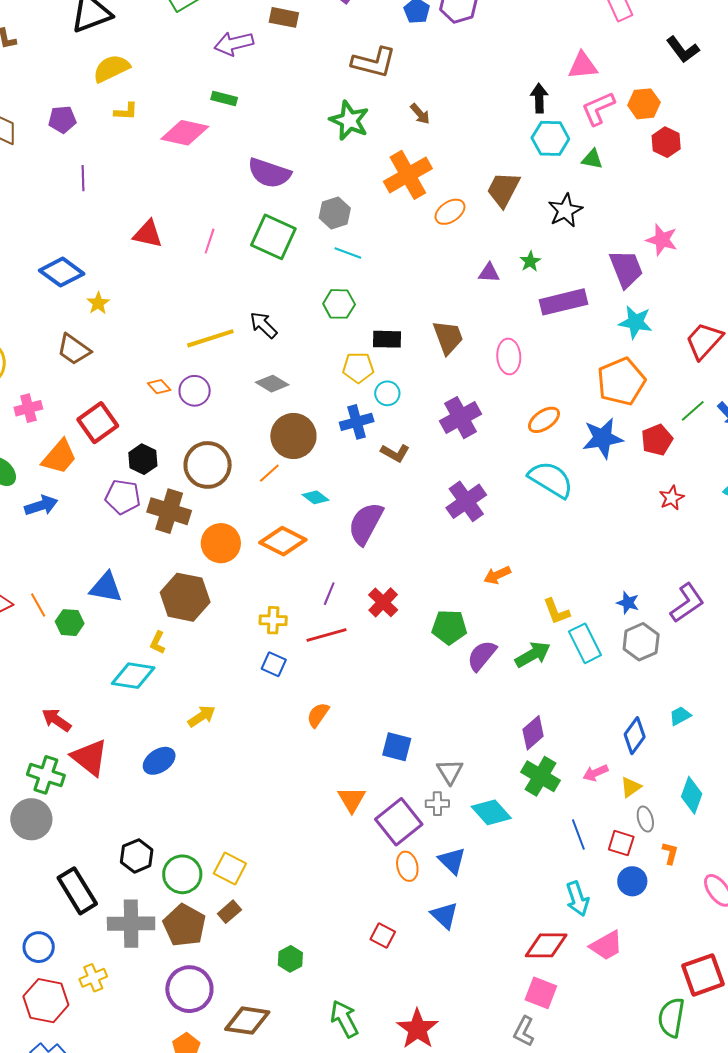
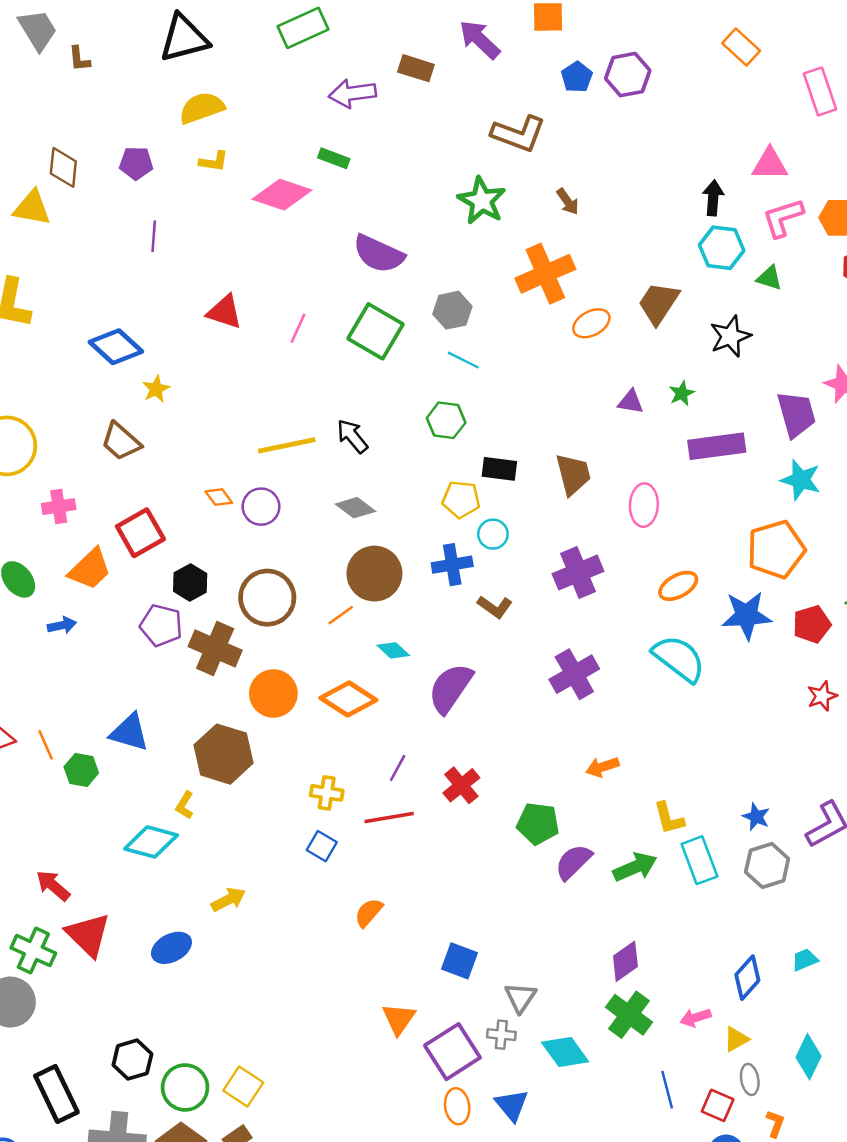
blue arrow: (41, 505) -> (62, 625), size x0.7

